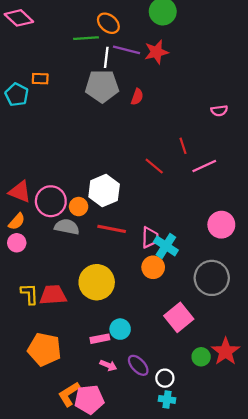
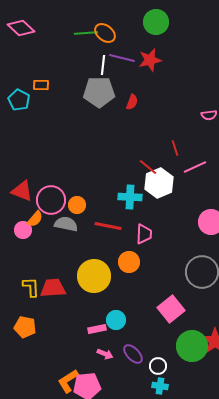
green line: (86, 38) -> (86, 33), moved
white hexagon: (104, 191) -> (159, 183), moved
orange semicircle: (17, 221) -> (35, 219), moved
pink circle: (17, 243) -> (23, 230), moved
cyan cross: (166, 246) -> (130, 197), moved, turned -30
orange circle: (153, 267) -> (129, 262), moved
orange pentagon: (44, 349) -> (25, 327), moved, size x0.7
green circle: (201, 357) -> (192, 346), size x1.8

